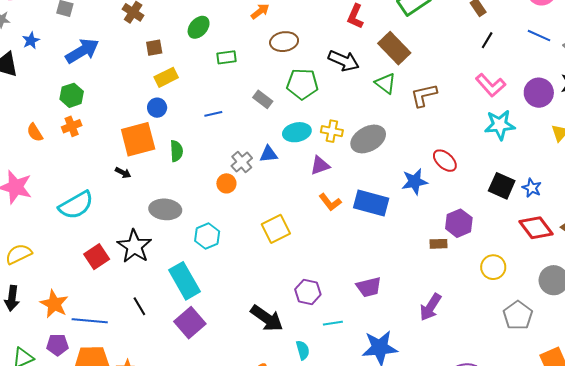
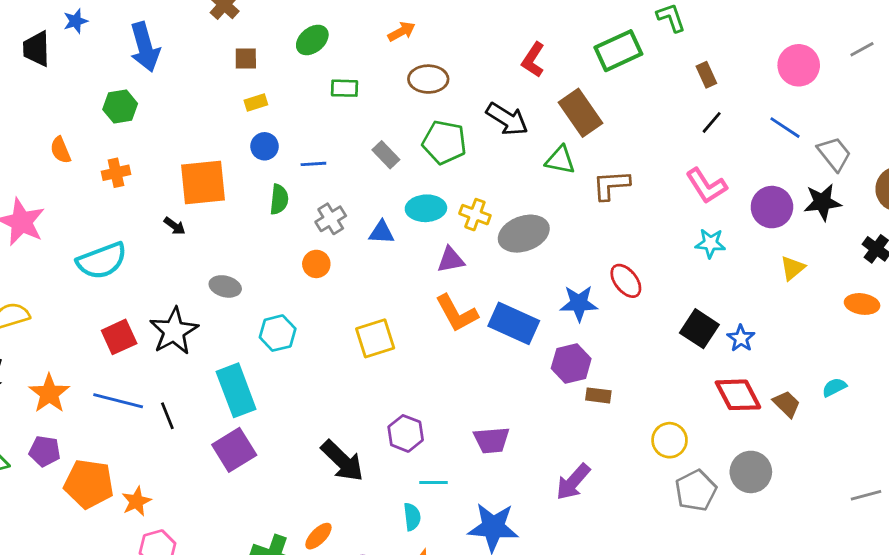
blue arrow: (82, 51) -> (145, 47), turned 96
yellow rectangle: (166, 77) -> (256, 103), size x0.7
green triangle: (385, 83) -> (560, 160), turned -35
blue circle: (157, 108) -> (265, 146), moved
cyan star: (500, 125) -> (710, 243), size x0.7
orange cross: (72, 126) -> (116, 173), moved
green semicircle: (176, 151) -> (279, 199), moved
gray cross: (242, 162) -> (331, 219), moved
orange L-shape: (330, 202) -> (457, 313), size x1.4
gray ellipse: (165, 209) -> (225, 286), size x0.7
purple hexagon: (459, 223) -> (571, 364), moved
gray pentagon: (518, 315) -> (696, 490), moved
blue line: (90, 321) -> (118, 401), moved
cyan semicircle: (303, 350) -> (412, 517), moved

